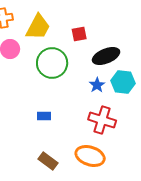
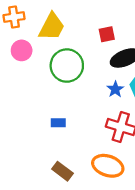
red square: (79, 34) -> (107, 34), moved

